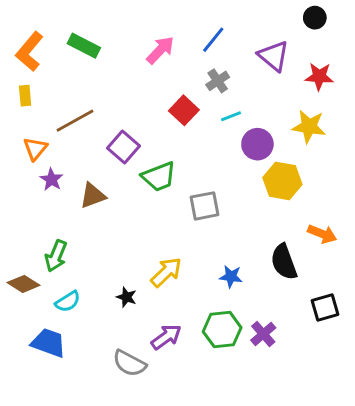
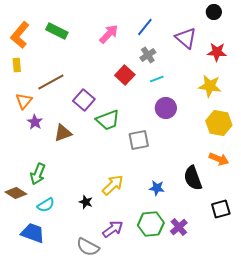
purple circle: (257, 144) -> (166, 108), moved
yellow hexagon: (282, 181) -> (219, 123), moved

